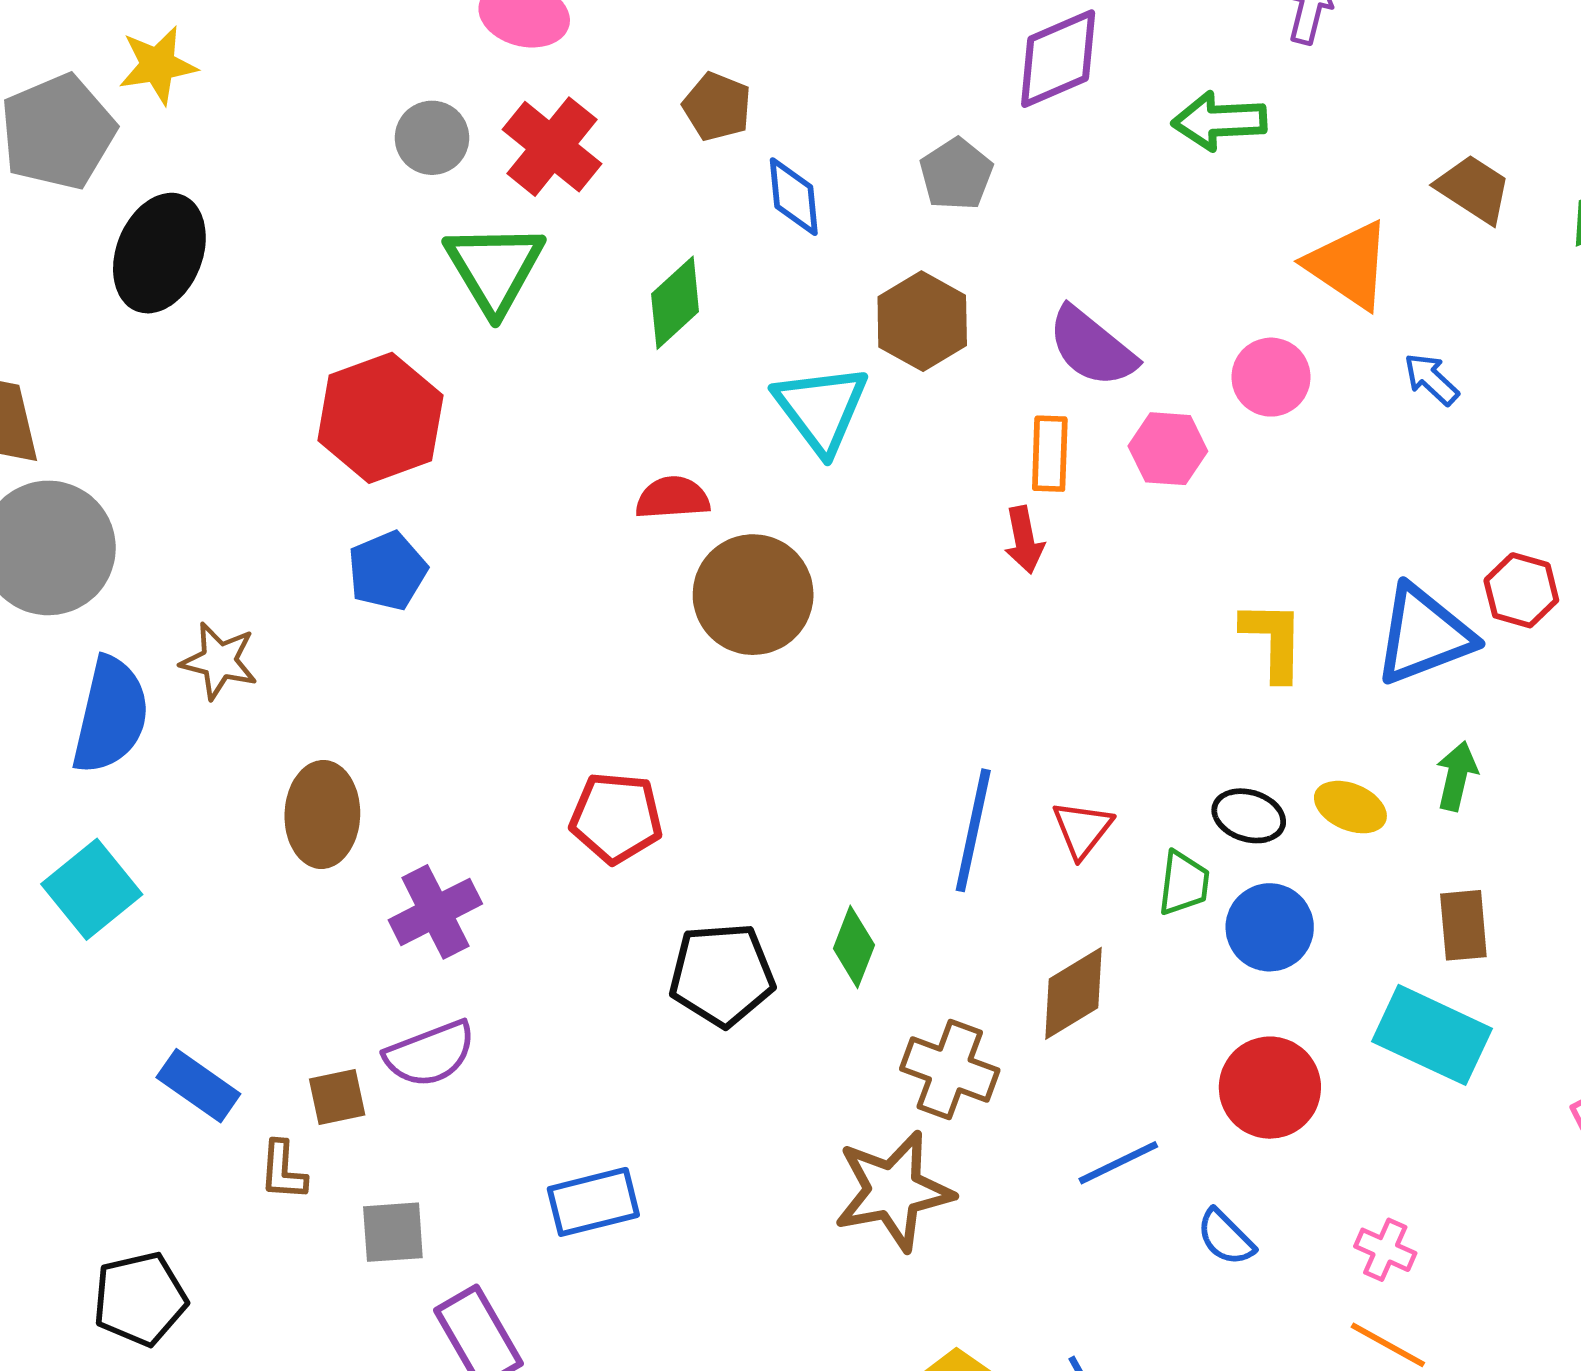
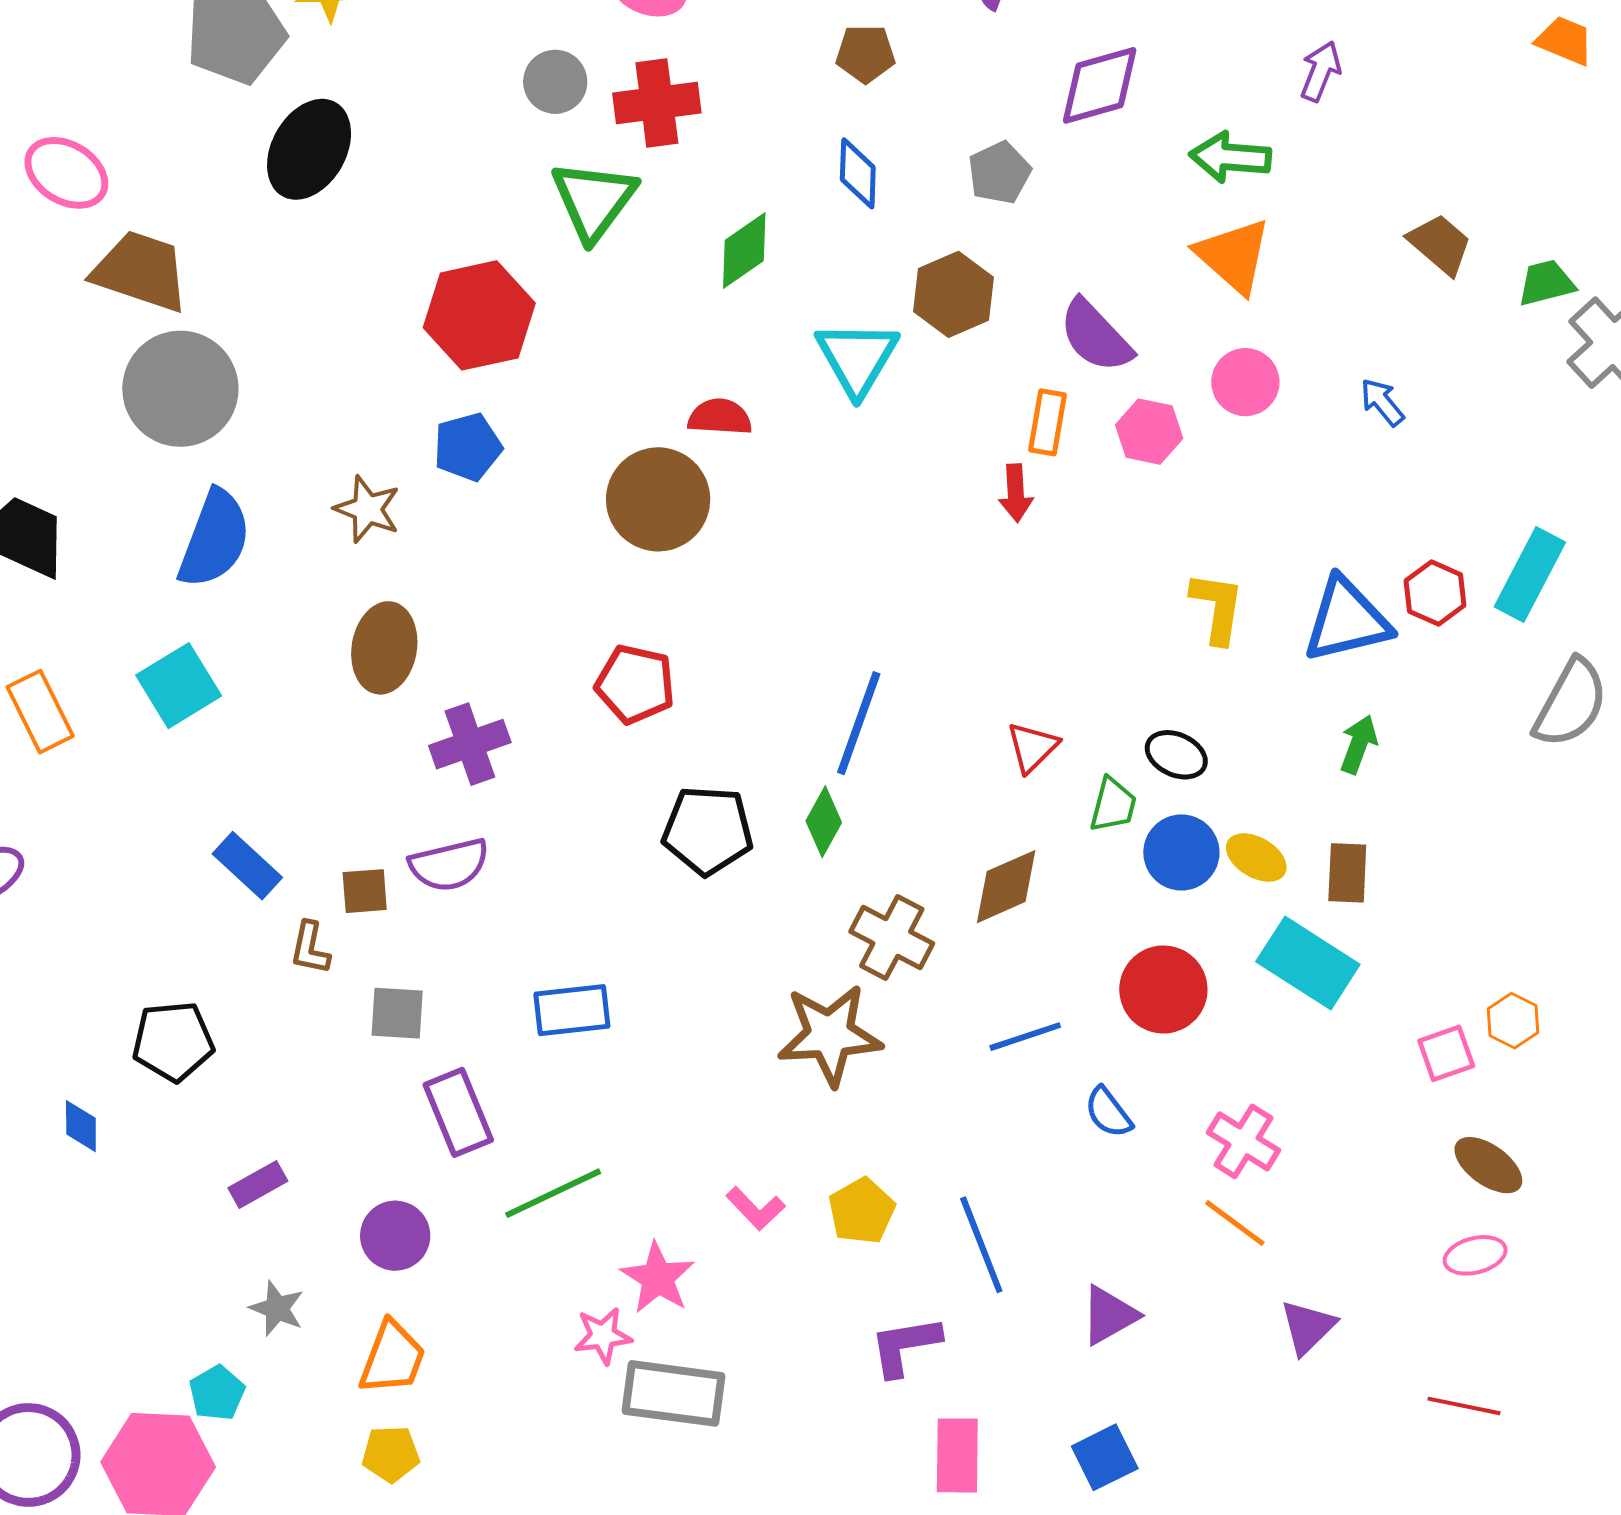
brown pentagon: (717, 107) -> (865, 54), moved, turned -30
red cross: (552, 147) -> (657, 103), turned 36
orange triangle: (1349, 265) -> (1233, 256), moved
brown circle: (753, 595) -> (658, 499), moved
brown star: (219, 661) -> (367, 509), moved
yellow ellipse: (1350, 807) -> (1256, 858), moved
blue line: (973, 830) -> (859, 723), moved
pink cross: (1385, 1250) -> (1243, 1141), size x1.4

